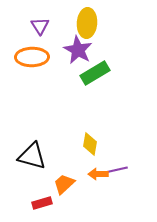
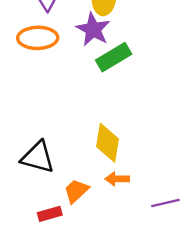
yellow diamond: (90, 144) -> (108, 143), size x1.4
purple line: (116, 170) -> (165, 203), moved

